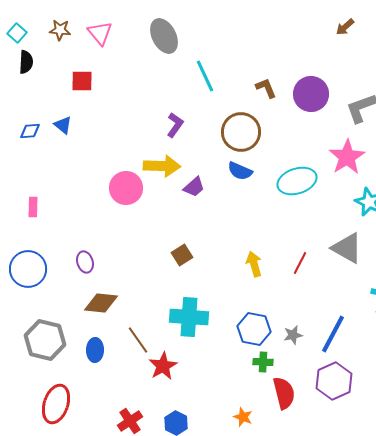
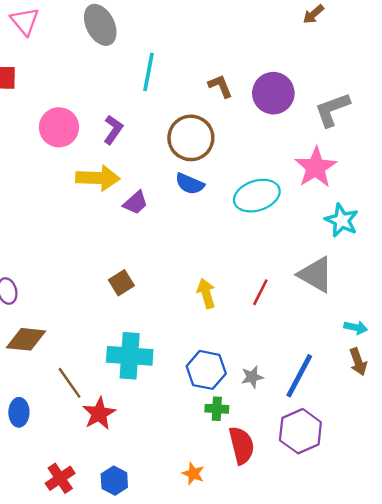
cyan line: (205, 76) -> (148, 72), turned 36
pink circle: (126, 188) -> (59, 127), moved
blue ellipse: (95, 350) -> (19, 412), moved

